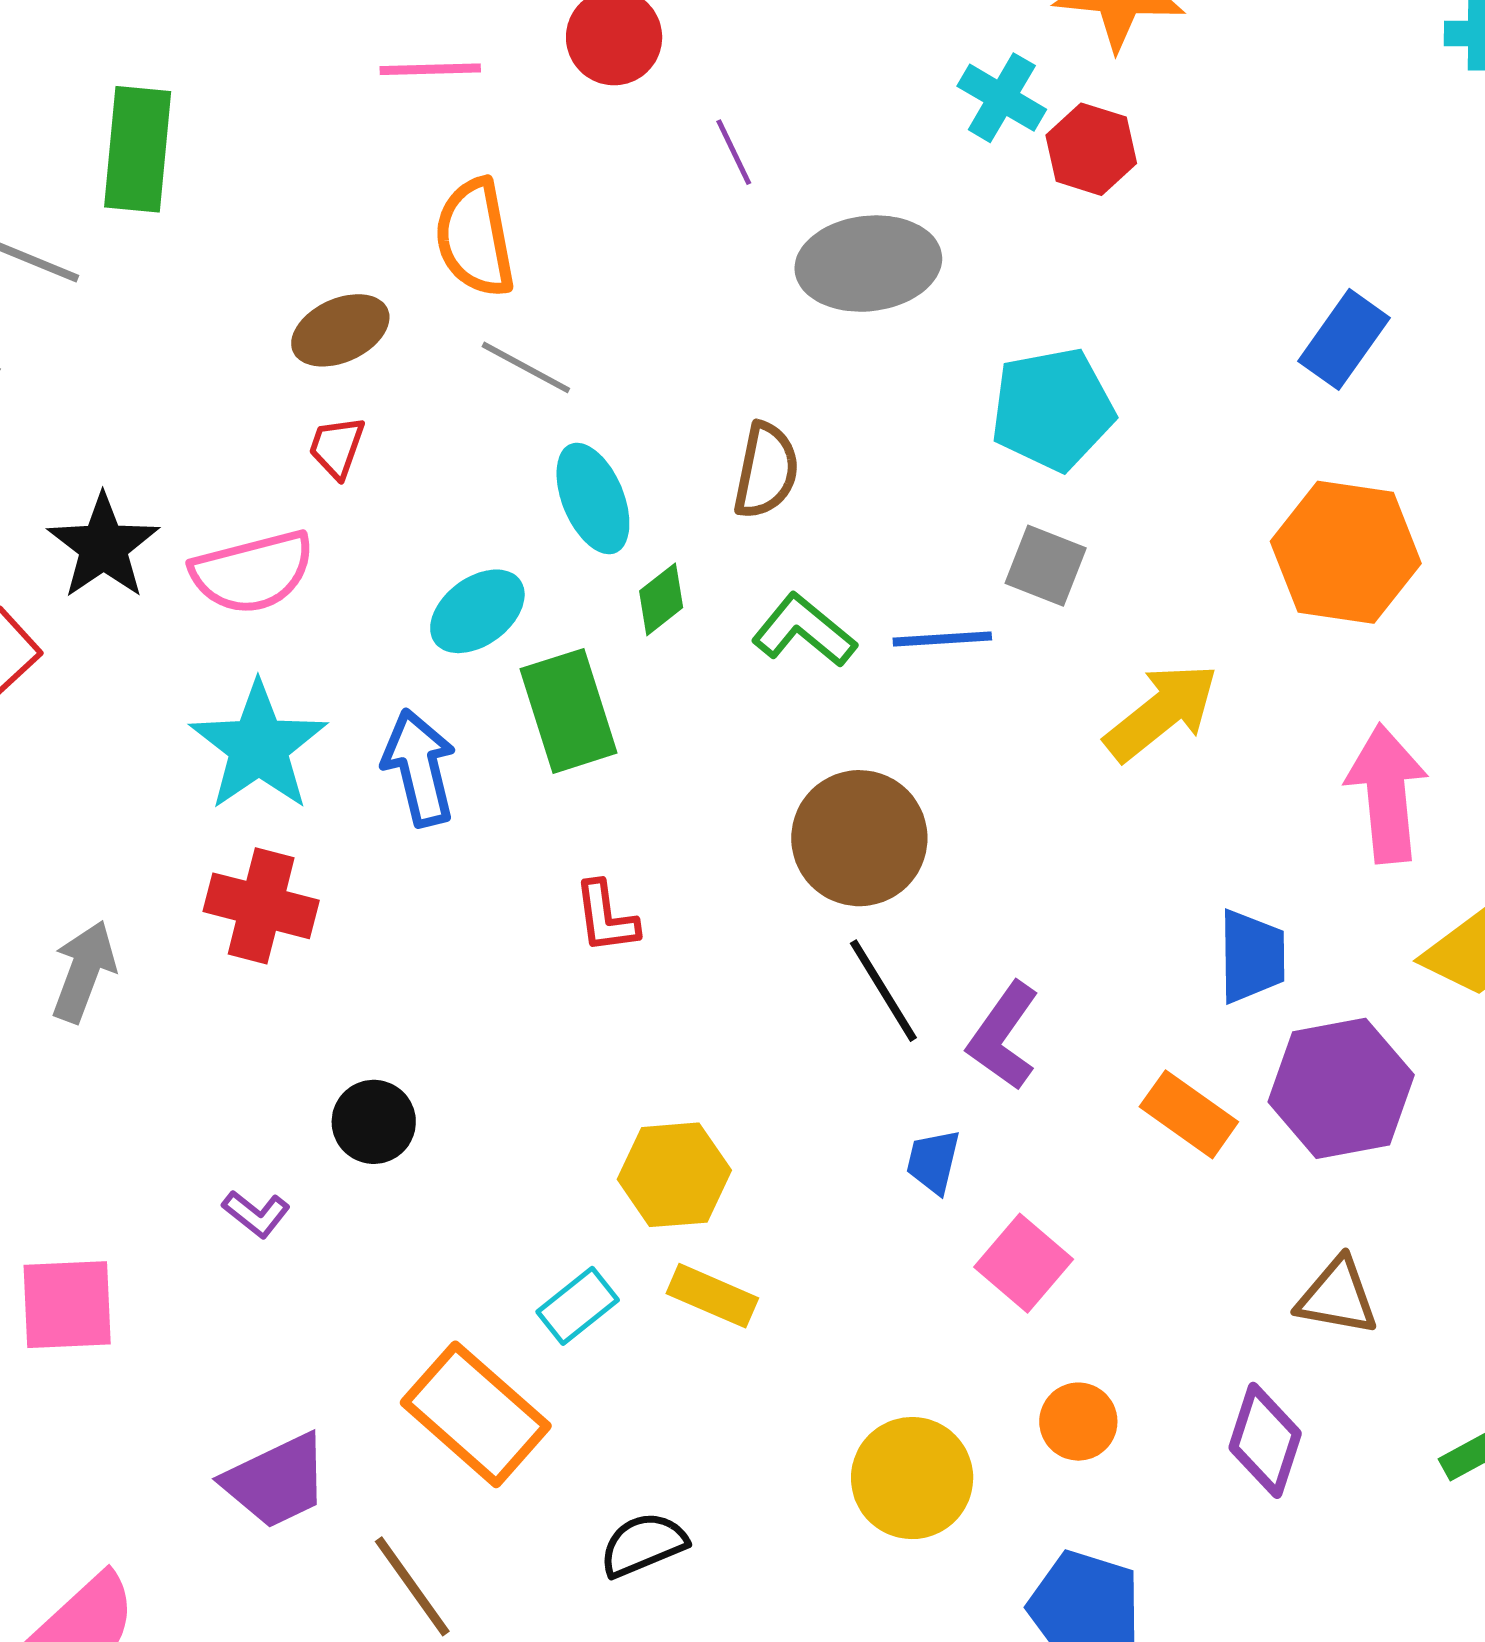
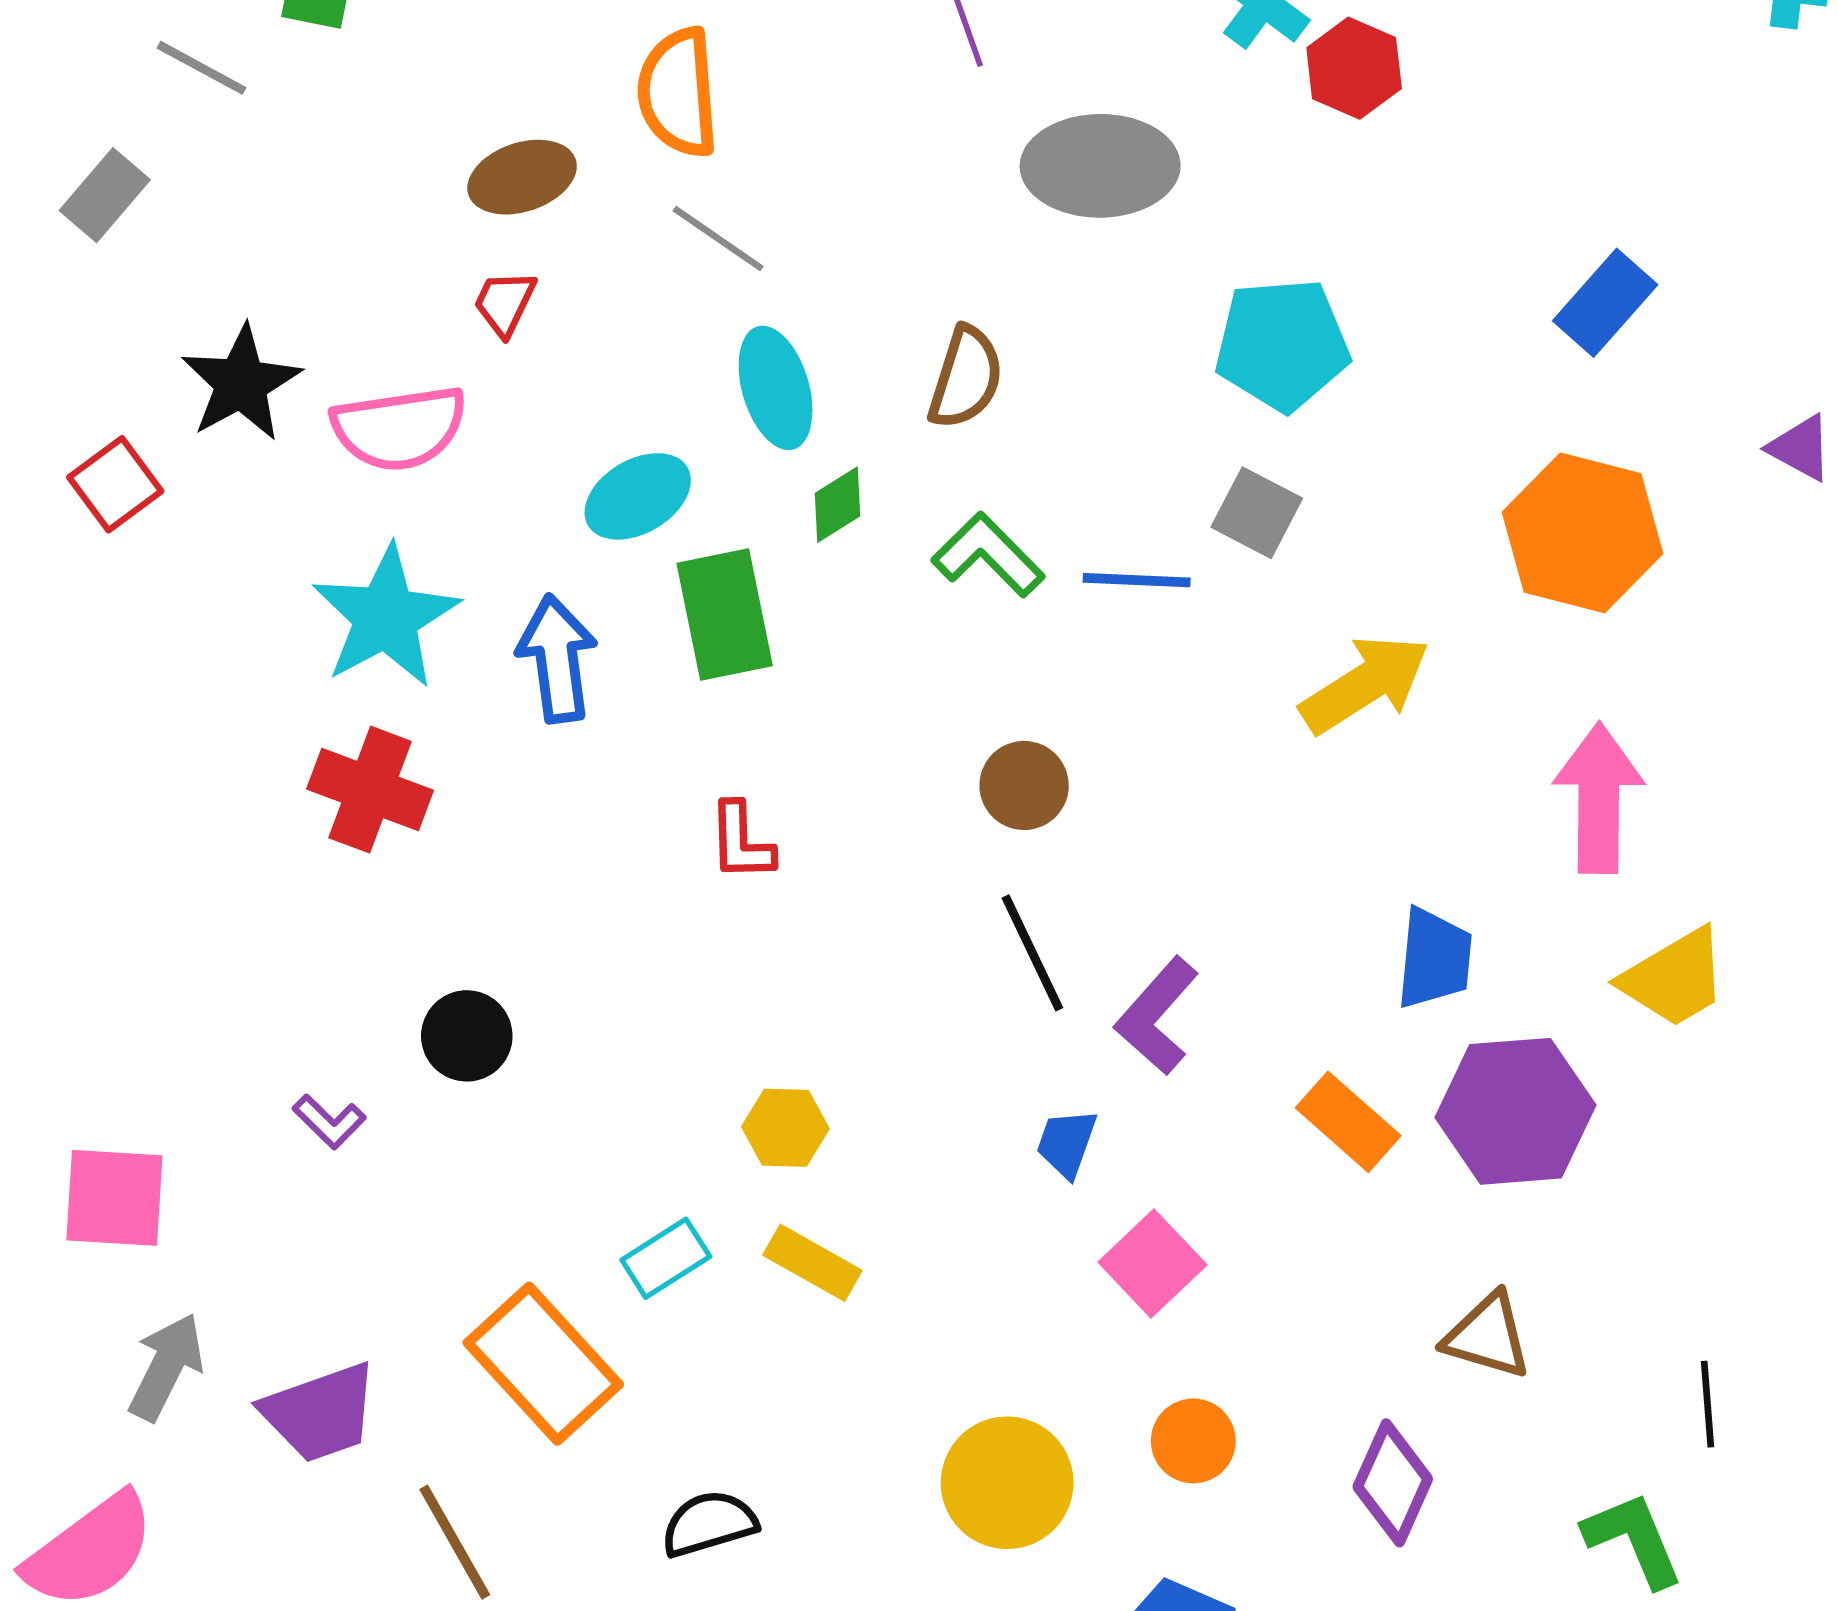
brown circle: (859, 838) -> (1024, 785), size x0.6
gray arrow: (84, 971) -> (166, 1367), moved
yellow hexagon: (674, 1175) -> (785, 1128), size x0.7

